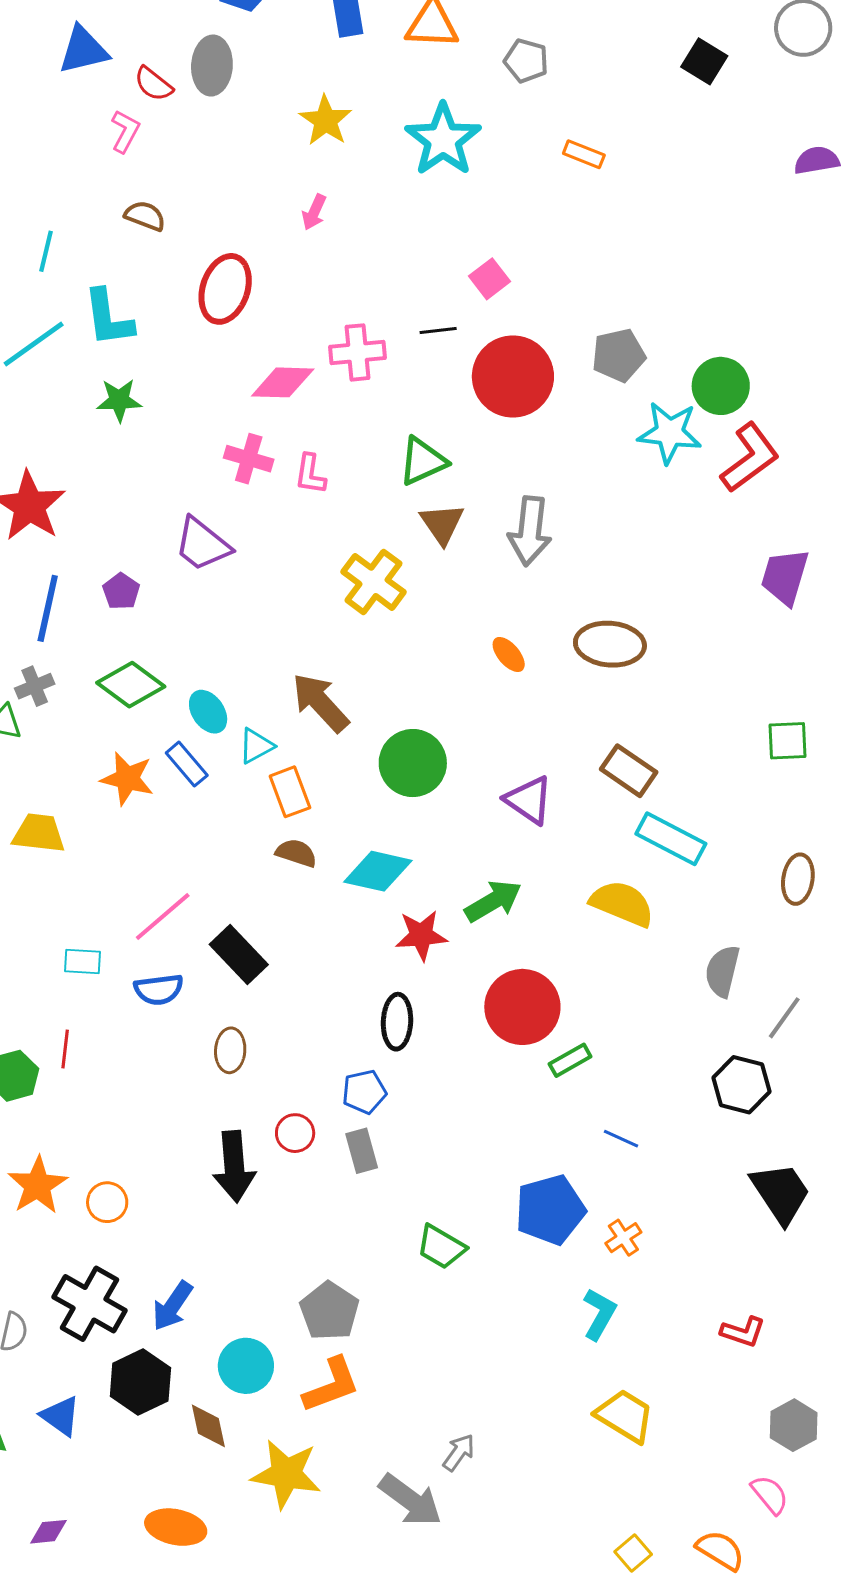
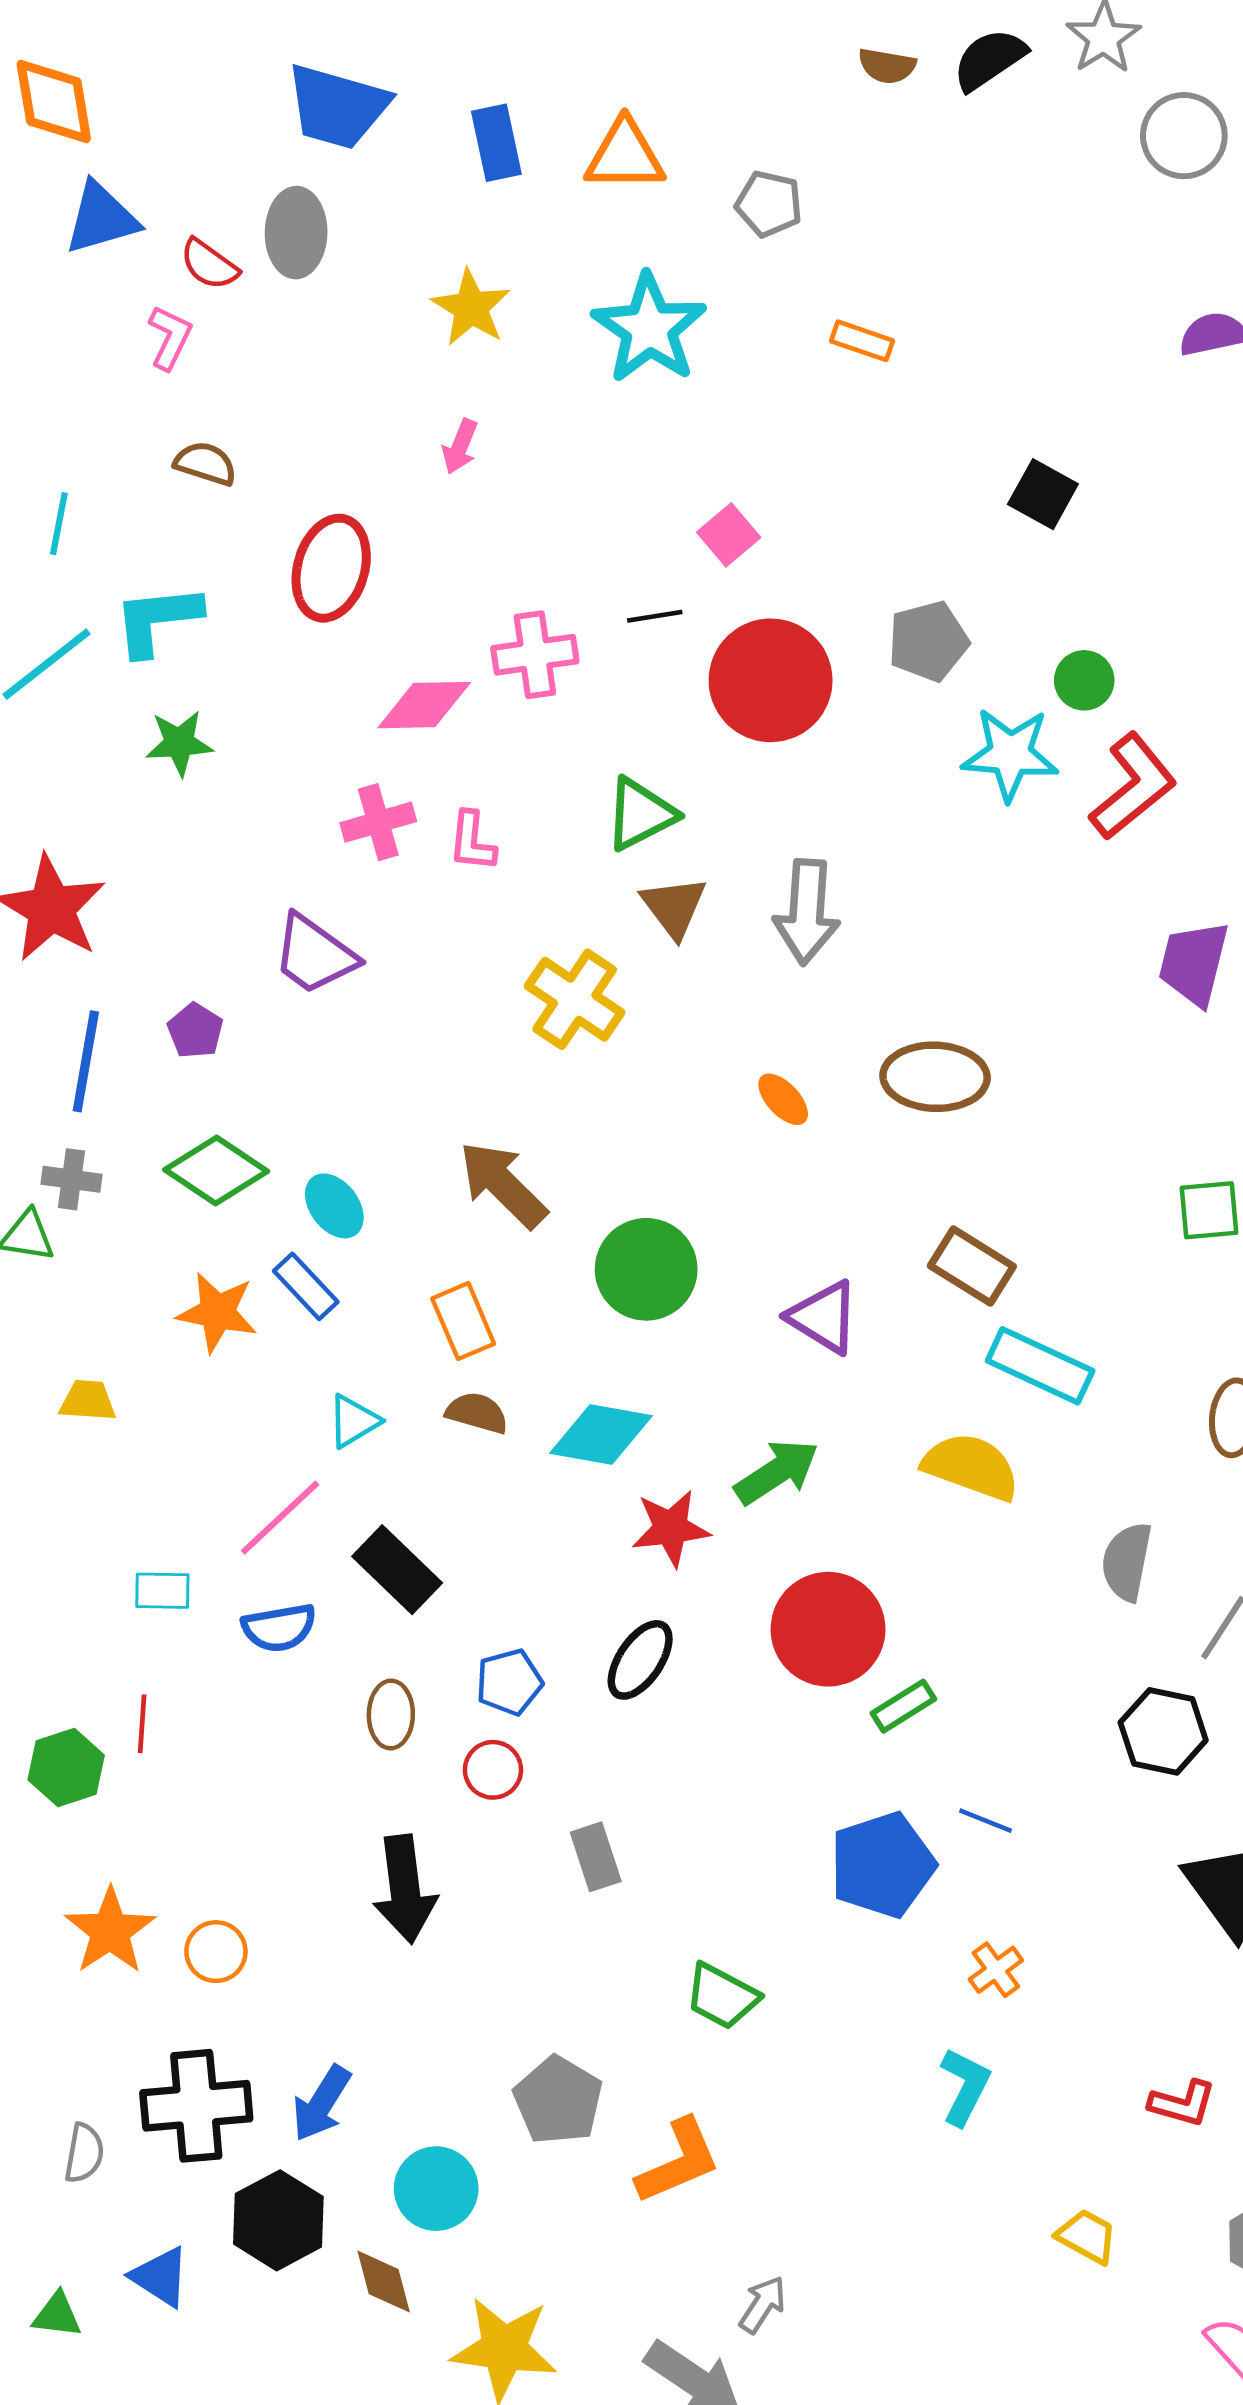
black square: (704, 61) -> (1043, 494), moved
cyan L-shape: (108, 318) -> (157, 620), turned 94
green circle: (721, 386) -> (1084, 680), size x0.7
pink cross: (249, 459) -> (378, 822), turned -30
gray cross: (35, 686) -> (71, 1179), turned 33
cyan triangle: (256, 746) -> (354, 1421), moved
yellow trapezoid: (39, 833) -> (88, 1401), size x0.7
black ellipse: (397, 1022) -> (640, 1660), turned 34
blue pentagon: (364, 1092) -> (509, 1682), moved
red circle: (295, 1133) -> (493, 1770), moved
blue pentagon: (550, 1210) -> (882, 1865), moved
black cross: (90, 1304) -> (196, 2106), turned -32
orange L-shape: (331, 1385) -> (678, 2161), moved
yellow trapezoid: (625, 1416) -> (1087, 2236), moved, size x0.7

